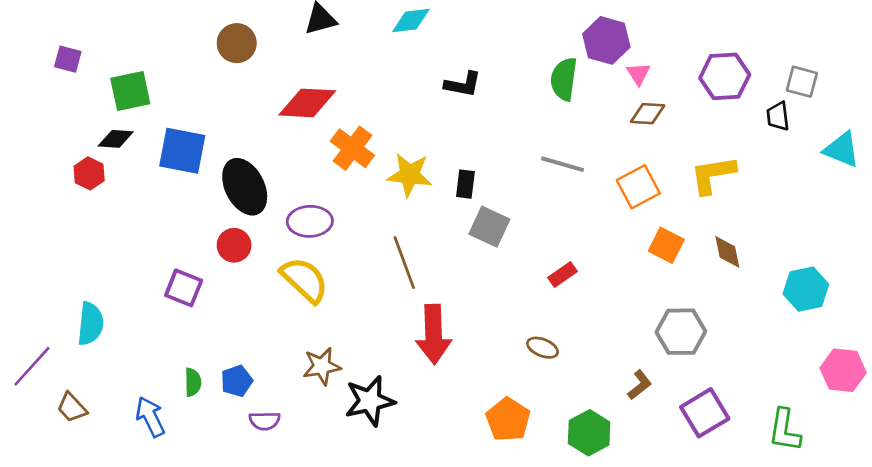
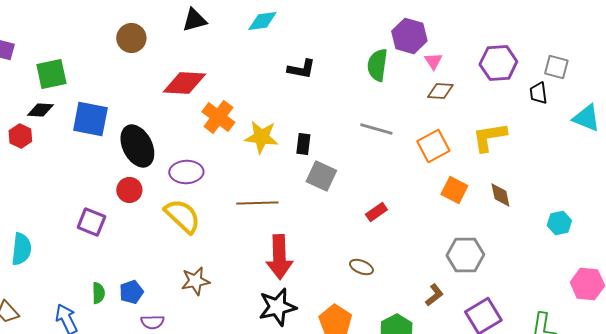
brown line: (404, 263) -> (257, 203), turned -72
cyan hexagon: (806, 289) -> (559, 223), size x0.7
black star: (370, 401) -> (277, 307), moved

